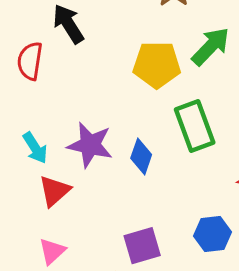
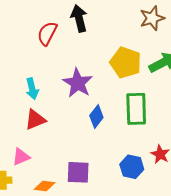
purple star: (90, 145) -> (78, 83), moved
blue hexagon: (213, 234) -> (132, 167), moved

